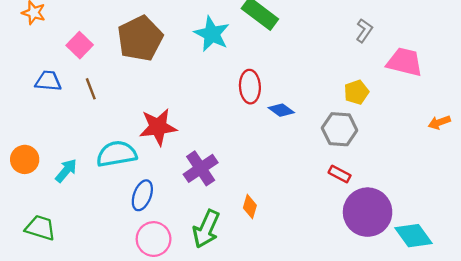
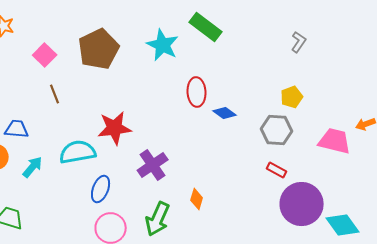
pink trapezoid: (405, 62) -> (335, 141), moved
blue trapezoid: (48, 81) -> (17, 129), moved

